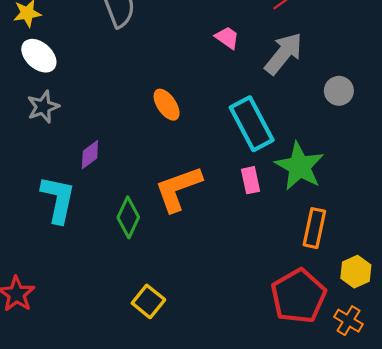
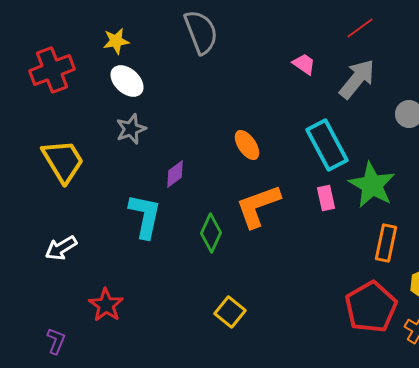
orange ellipse: (167, 105) -> (247, 145), moved

